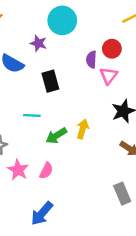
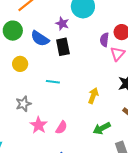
black rectangle: (50, 81) -> (63, 47), moved
green arrow: (56, 136) -> (102, 128), moved

